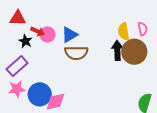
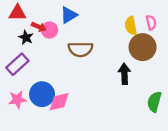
blue triangle: (70, 35) -> (69, 15), moved
black arrow: (117, 50) -> (124, 74), moved
pink star: (17, 89) -> (17, 100), moved

